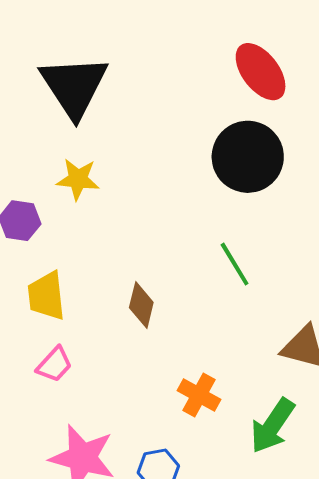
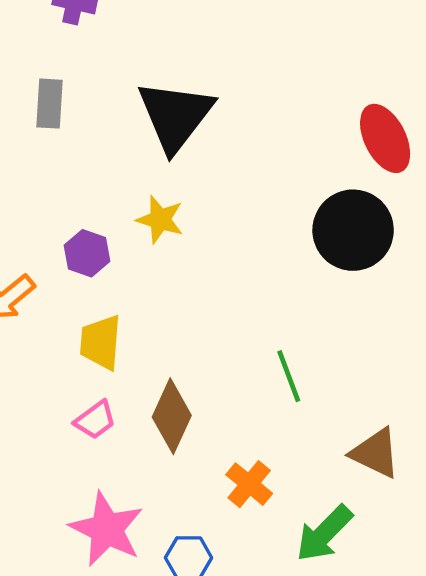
green line: (235, 264) -> (289, 376), moved
brown diamond: (141, 305) -> (172, 416), moved, size x1.4

